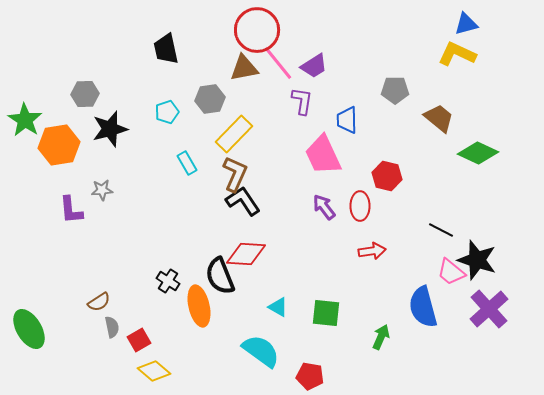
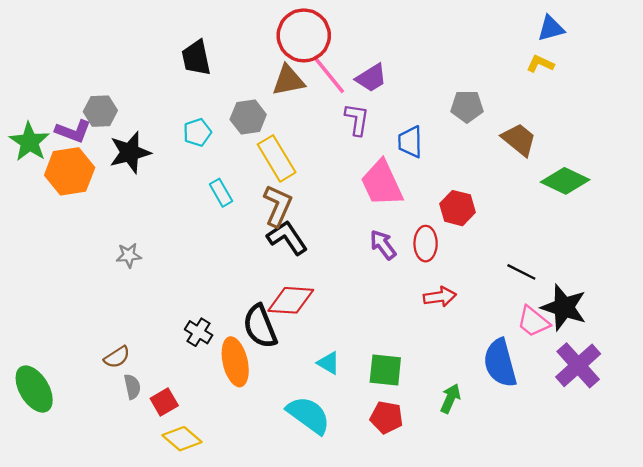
yellow L-shape: (457, 54) -> (540, 64), size x0.6
yellow rectangle: (234, 134) -> (277, 158), turned -75
gray star: (102, 190) -> (129, 255), moved
purple L-shape: (71, 210) -> (73, 131), moved, turned -64
red pentagon: (310, 376) -> (387, 417), moved

